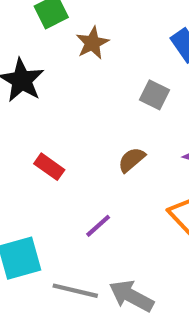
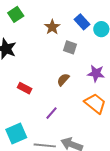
brown star: (92, 43) -> (52, 27), moved

